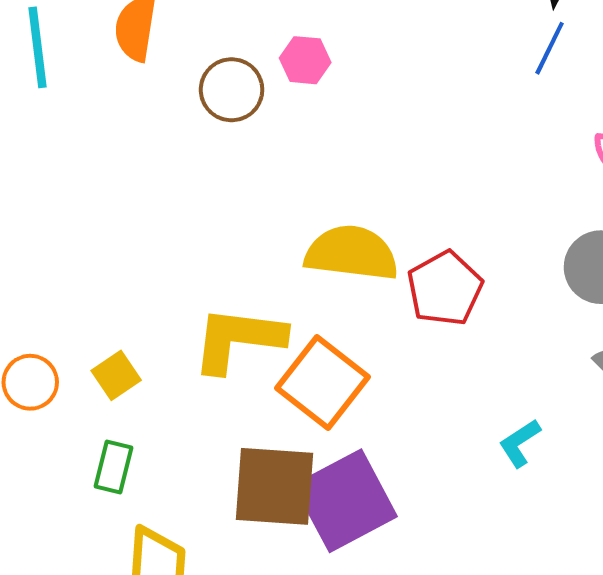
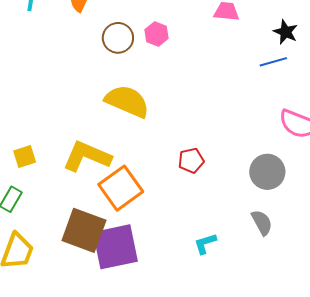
blue line: (550, 48) -> (273, 62), turned 32
yellow semicircle: (352, 253) -> (127, 101), moved
red pentagon: (445, 288) -> (191, 160), size x0.7

